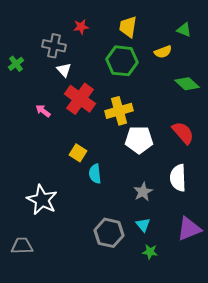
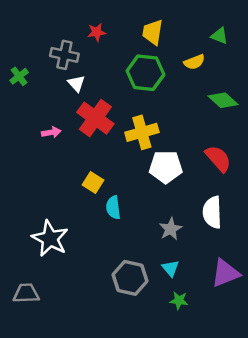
pink arrow: (43, 111) -> (51, 132), turned 133

